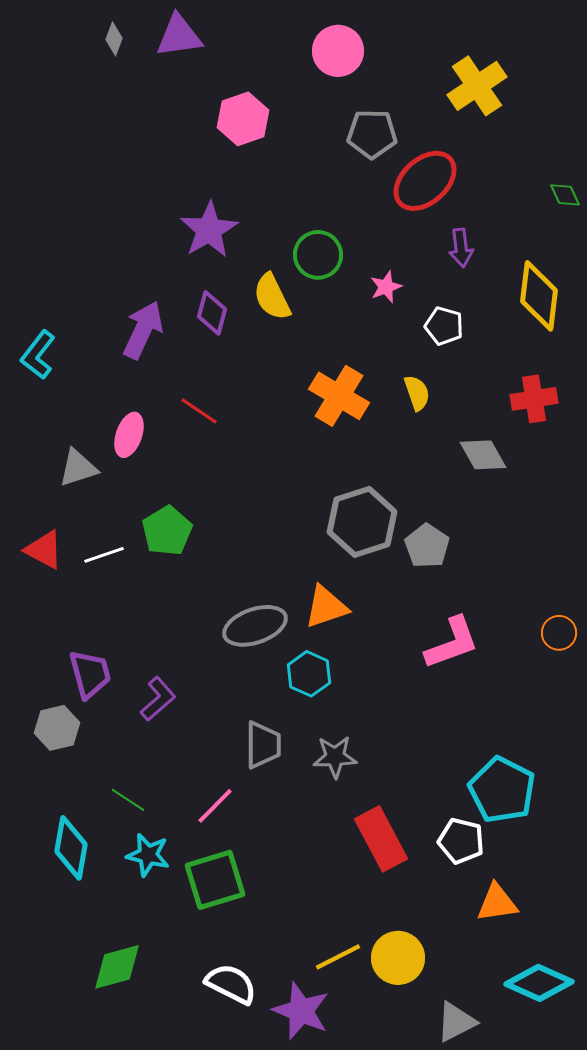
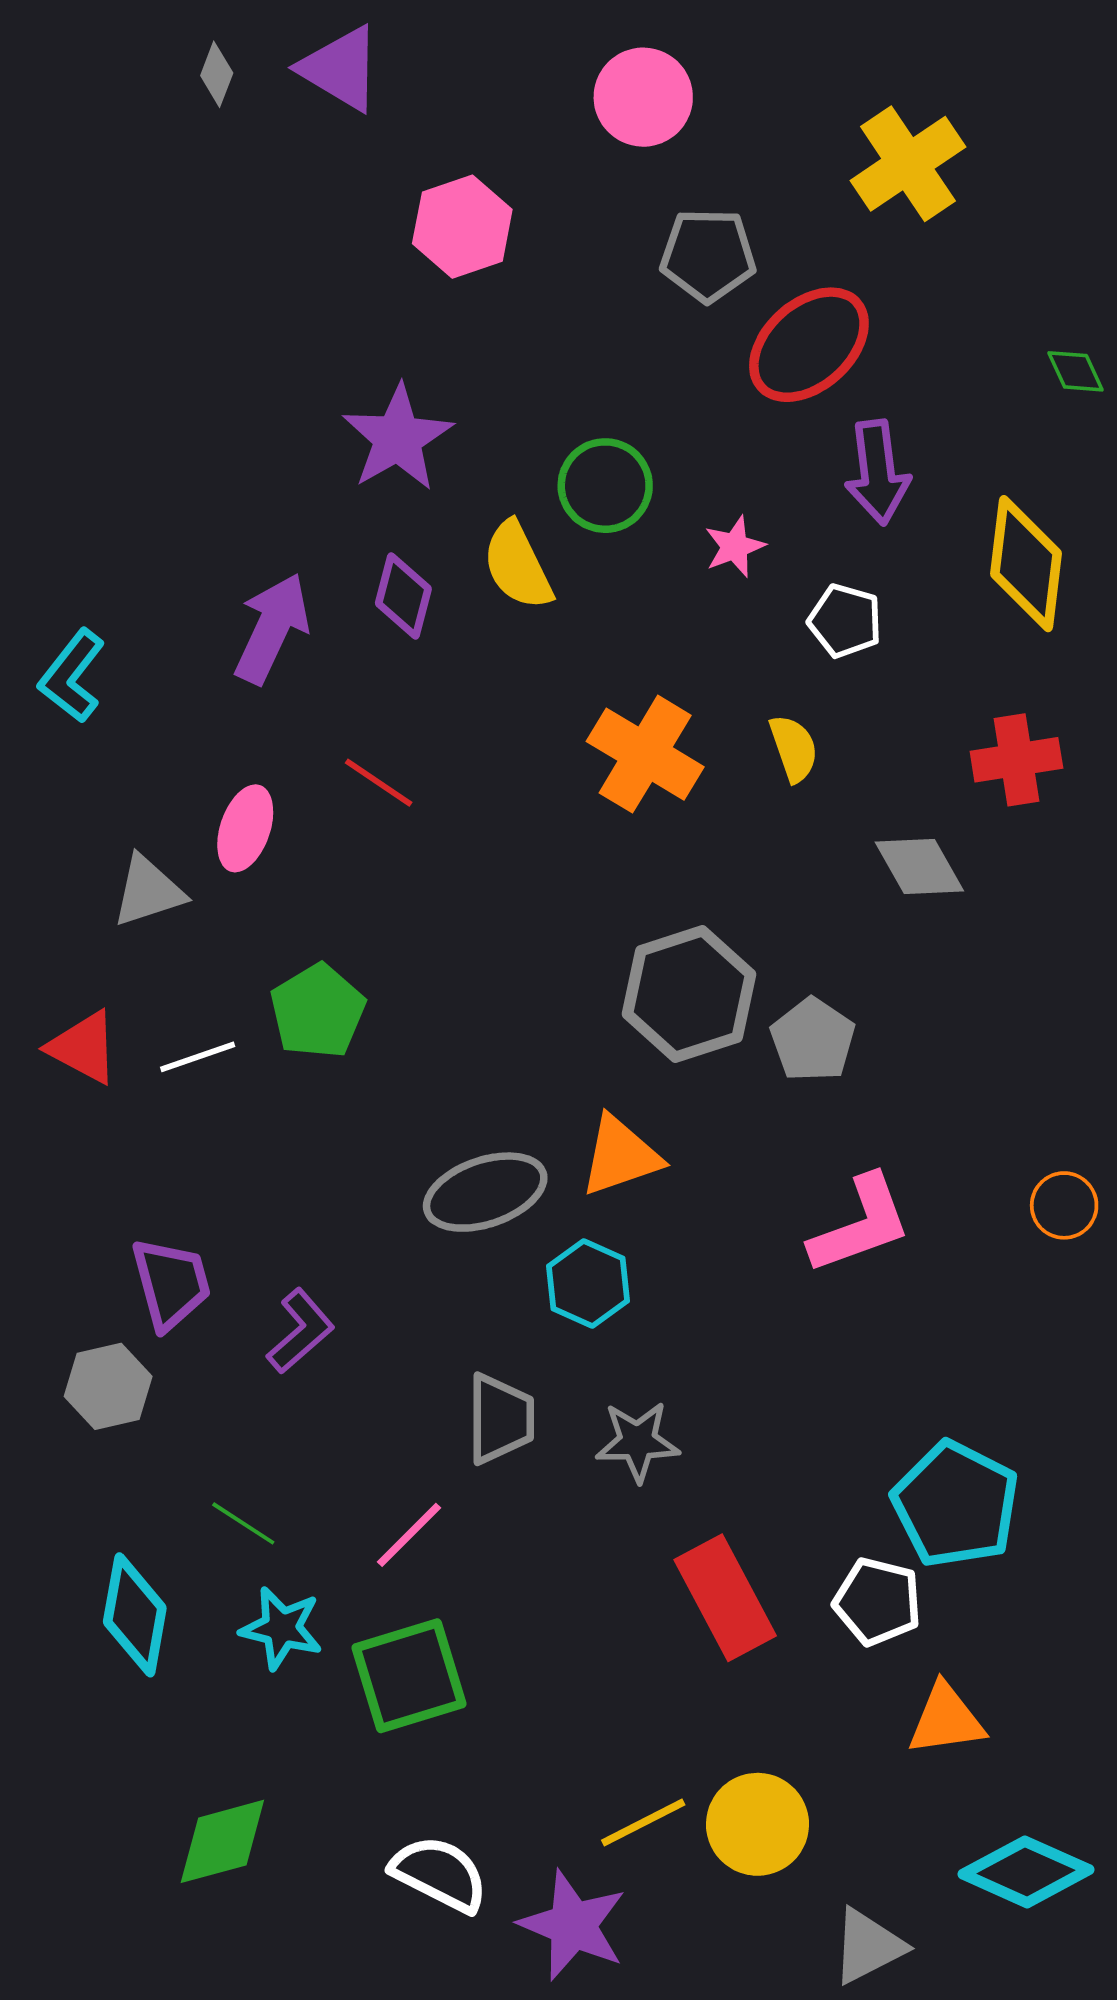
purple triangle: (179, 36) -> (340, 69), turned 39
purple arrow: (461, 248) -> (877, 472), size x1.4

